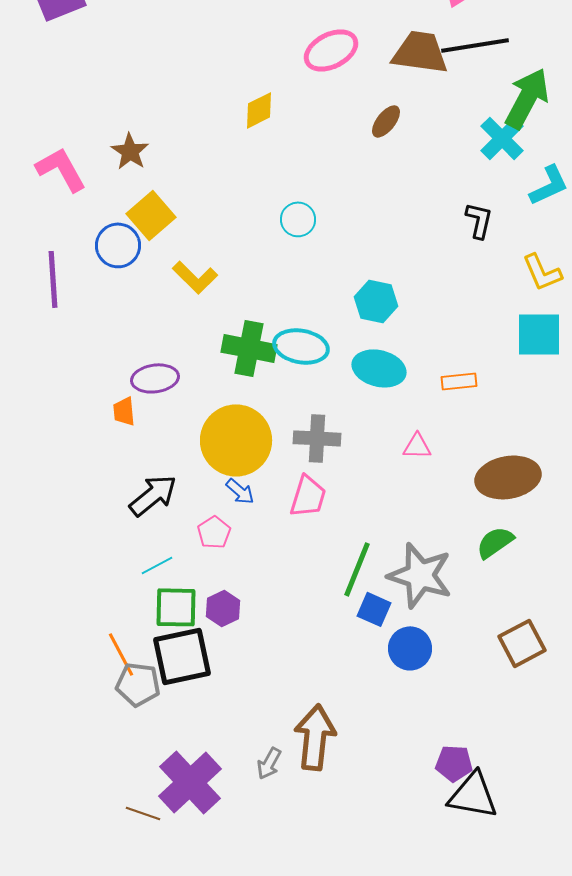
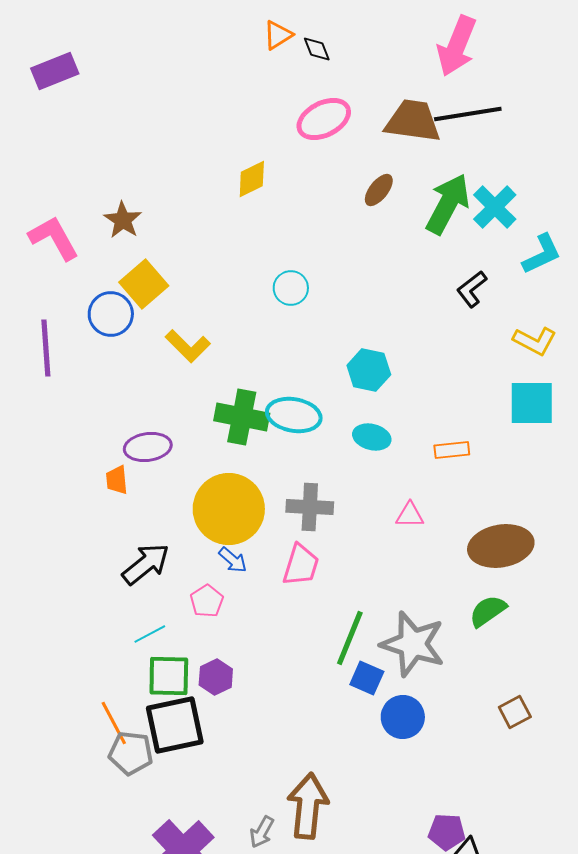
green arrow: (527, 98) -> (448, 204), moved
black L-shape: (479, 220) -> (472, 289), turned -141
yellow L-shape: (542, 272) -> (535, 341), turned -39
cyan ellipse: (379, 368) -> (372, 437), size x0.7
brown square: (522, 643) -> (515, 712), size x0.7

